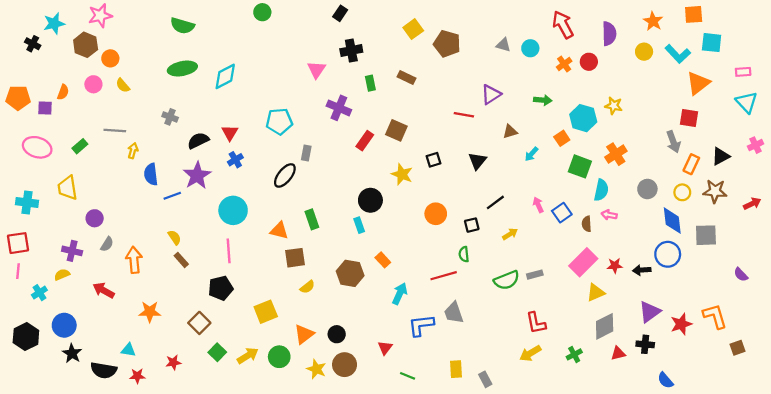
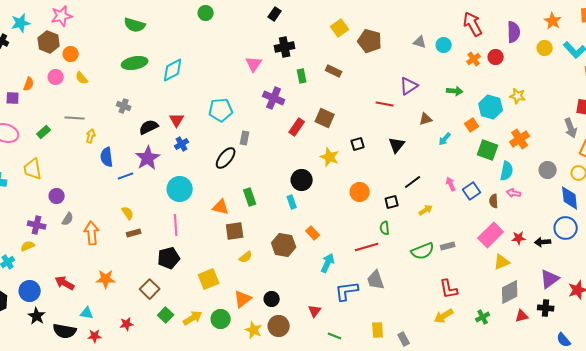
brown rectangle: (181, 260) -> (134, 233), turned -64
red arrow: (104, 290) -> (65, 283), moved

